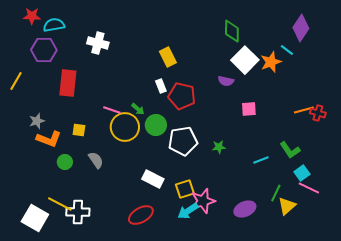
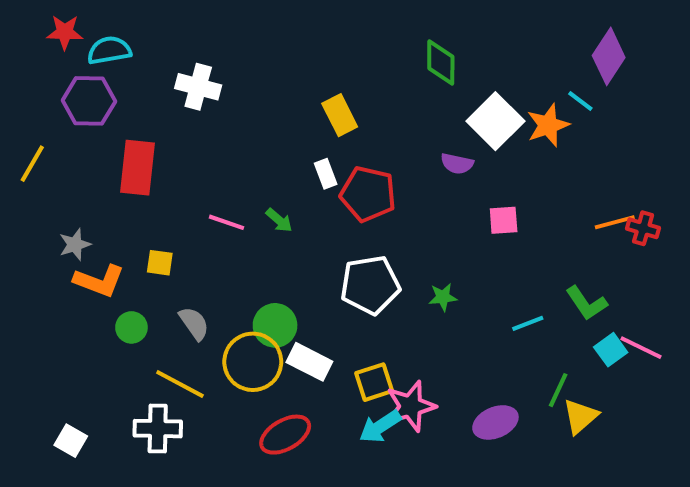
green diamond: (232, 31) -> (441, 63), moved
green circle: (156, 125) -> (275, 325), moved
yellow circle: (125, 127) -> (253, 362), moved
pink line: (309, 188) -> (641, 348), moved
yellow line: (60, 204) -> (180, 384), moved
white square: (35, 218) -> (71, 441), size x0.6

